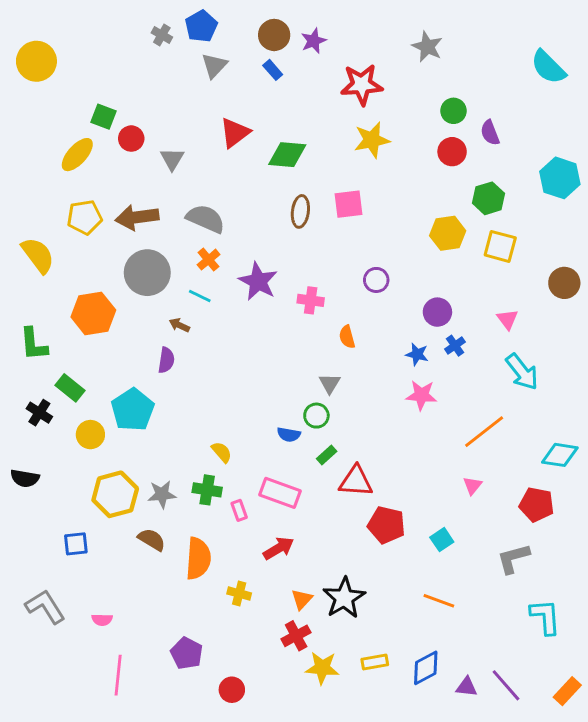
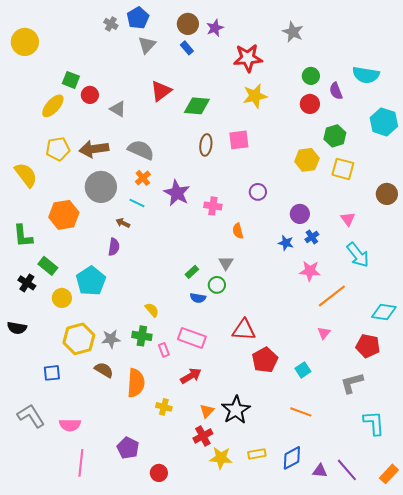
cyan semicircle: (548, 67) -> (366, 75), moved, turned -36
gray triangle: (172, 159) -> (118, 109), turned -30
pink star: (421, 395) -> (310, 271), moved
green rectangle: (327, 455) -> (192, 272), moved
red pentagon: (386, 525) -> (265, 360), turned 30
pink semicircle: (102, 620) -> (70, 425), size x1.5

